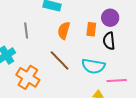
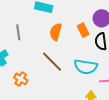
orange rectangle: (91, 29) -> (83, 30), turned -32
orange cross: (28, 77) -> (21, 79), size x0.6

